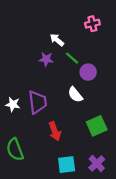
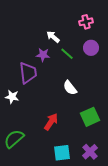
purple circle: (88, 72) -> (91, 48), moved
purple trapezoid: (38, 102) -> (28, 73), moved
red arrow: (55, 131) -> (51, 122), turned -126
green semicircle: (15, 150) -> (14, 139), turned 70

